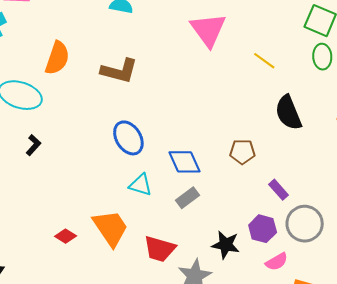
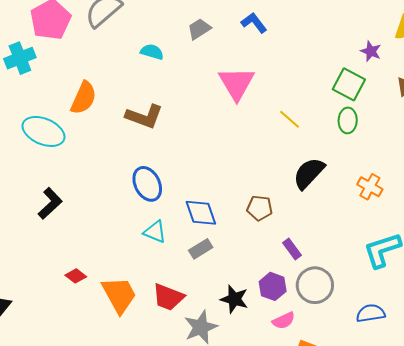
black semicircle: (288, 113) -> (309, 173), turned 60
black L-shape: (33, 145) -> (50, 203), moved, size x1.5
orange trapezoid: (111, 228) -> (119, 295), moved

